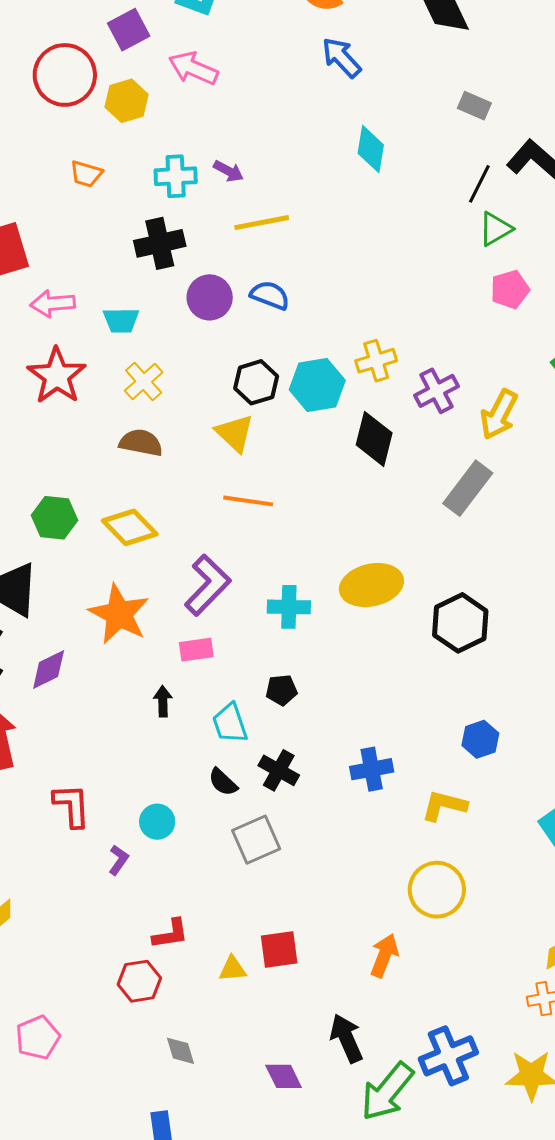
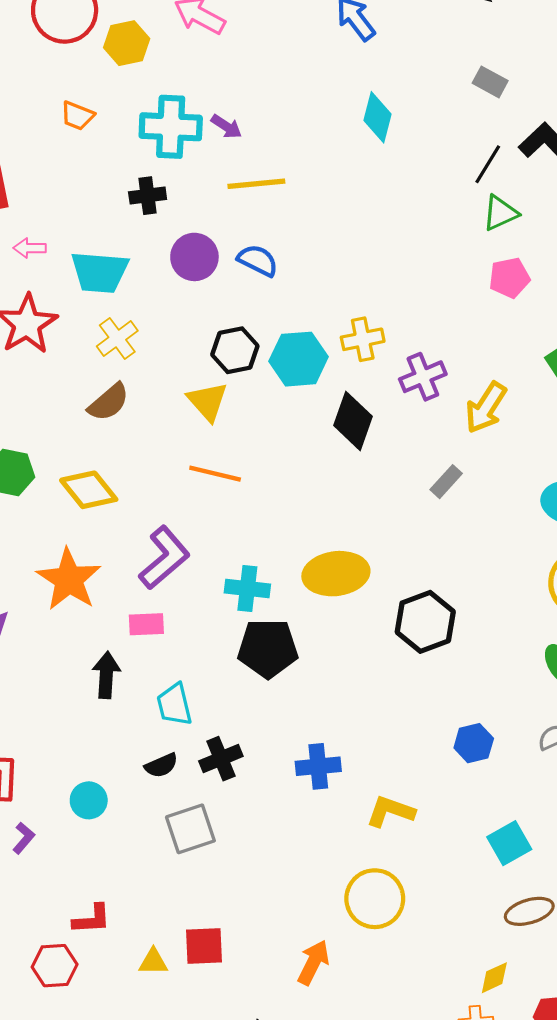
cyan cross: (176, 176) -> (171, 127), size x1.4
black cross: (160, 243) -> (148, 196), size x0.7
pink arrow: (53, 304) -> (30, 248), size x0.7
cyan trapezoid: (121, 320) -> (100, 272), size x1.5
brown semicircle: (141, 443) -> (109, 402), turned 123
gray rectangle: (468, 488) -> (446, 482), size x0.6
black pentagon: (281, 690) -> (268, 648), moved, size x1.8
black arrow: (163, 701) -> (106, 675), size x1.4
blue hexagon: (480, 739) -> (474, 743), moved
black cross: (279, 770) -> (221, 759), turned 33
black semicircle: (223, 782) -> (161, 765), turned -72
purple L-shape: (119, 860) -> (24, 838), moved

